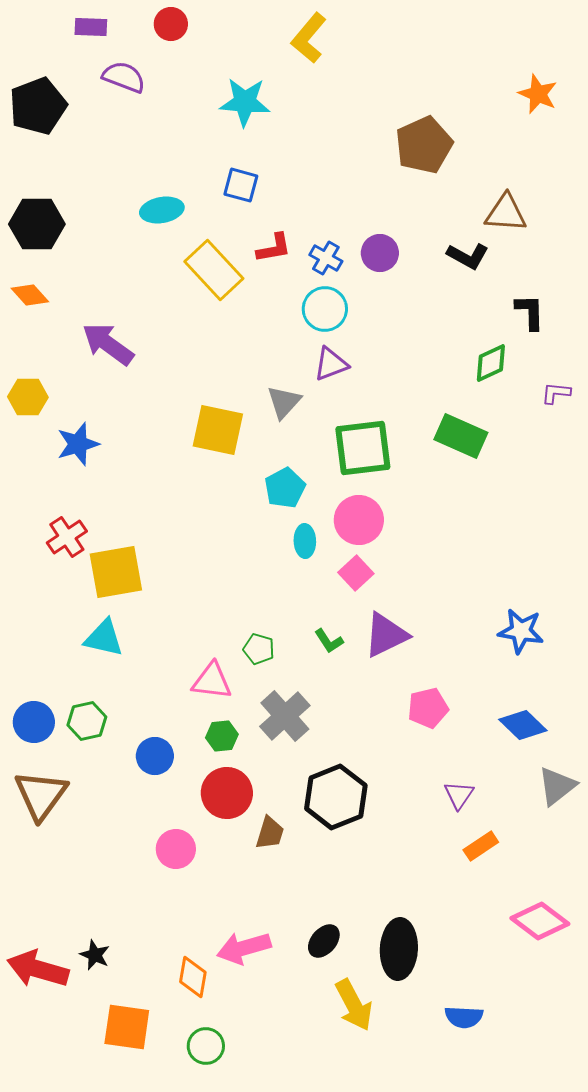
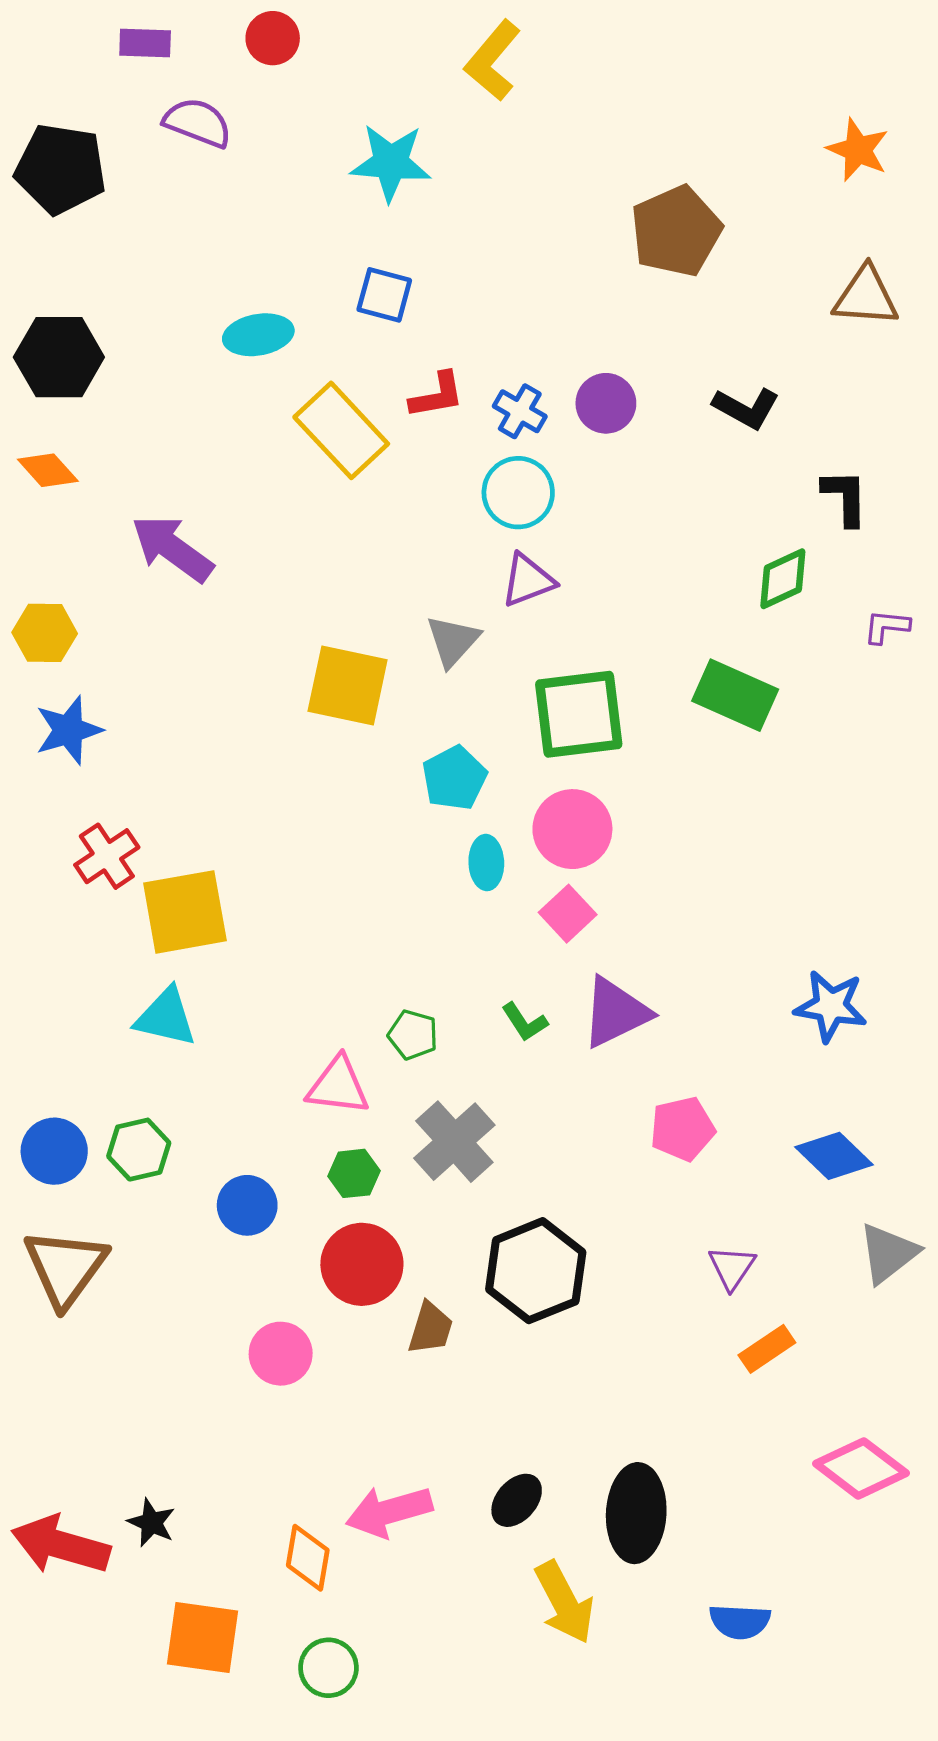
black pentagon: (38, 106) -> (61, 169), turned 30
brown triangle: (506, 213) -> (866, 296), moved
blue star: (78, 444) -> (69, 730), moved

